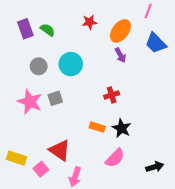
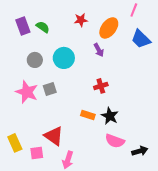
purple arrow: (120, 55) -> (99, 50), moved
yellow rectangle: (17, 158) -> (15, 143), turned 48
pink semicircle: (115, 158) -> (115, 141), moved, turned 66
pink square: (41, 169) -> (37, 153), turned 32

